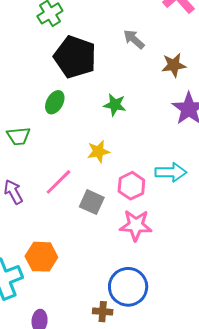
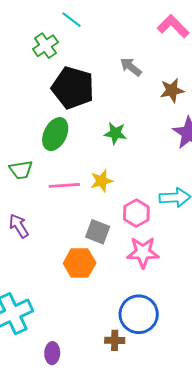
green ellipse: (55, 102) -> (55, 134), size x1.4
pink line: (58, 182) -> (64, 185), moved, turned 44
orange hexagon: (41, 257) -> (80, 263), moved

